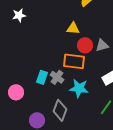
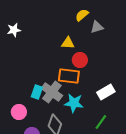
gray triangle: (102, 45) -> (97, 27), moved
gray cross: (57, 77) -> (52, 92), size x1.5
pink circle: (16, 92) -> (19, 112), moved

